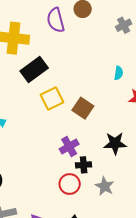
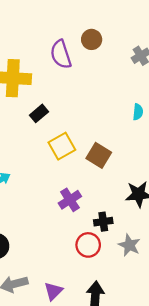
black rectangle: (34, 70) -> (39, 113), size x0.6
purple cross: (69, 147) -> (70, 200), moved

